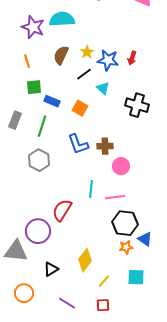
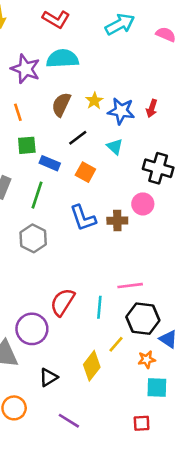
black line: (84, 74) -> (78, 138), moved
pink circle: (121, 166) -> (143, 204), moved
cyan line: (91, 189) -> (99, 307), moved
orange star: (126, 247) -> (147, 359), moved
yellow line: (104, 281) -> (116, 344), moved
red square: (103, 305) -> (142, 423), moved

